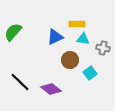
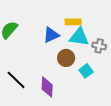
cyan triangle: (83, 39) -> (79, 37), size x1.5
purple diamond: (51, 89) -> (47, 87), turned 55

